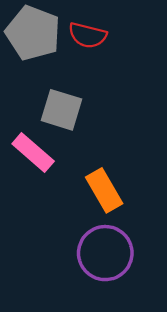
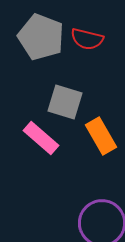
orange rectangle: (104, 190) -> (101, 136), moved

